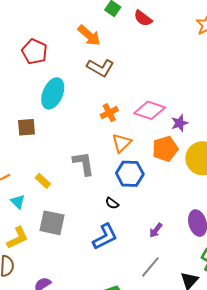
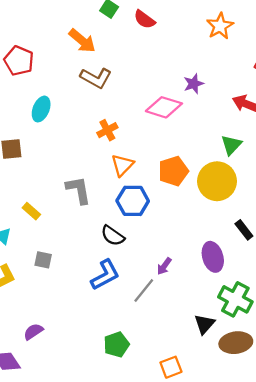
cyan ellipse: (53, 93) -> (41, 109), size x0.7
pink diamond: (150, 110) -> (164, 107), moved
purple star: (180, 123) -> (194, 84), moved
black semicircle: (112, 203) -> (113, 236), size x1.5
gray square: (52, 223) -> (43, 260), size x0.6
gray line: (150, 267) -> (144, 290), moved

